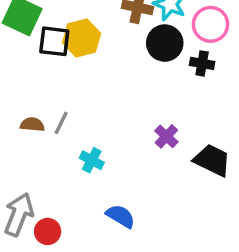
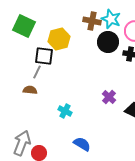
black square: (54, 41) -> (44, 56), moved
gray line: (61, 123) -> (37, 72), moved

